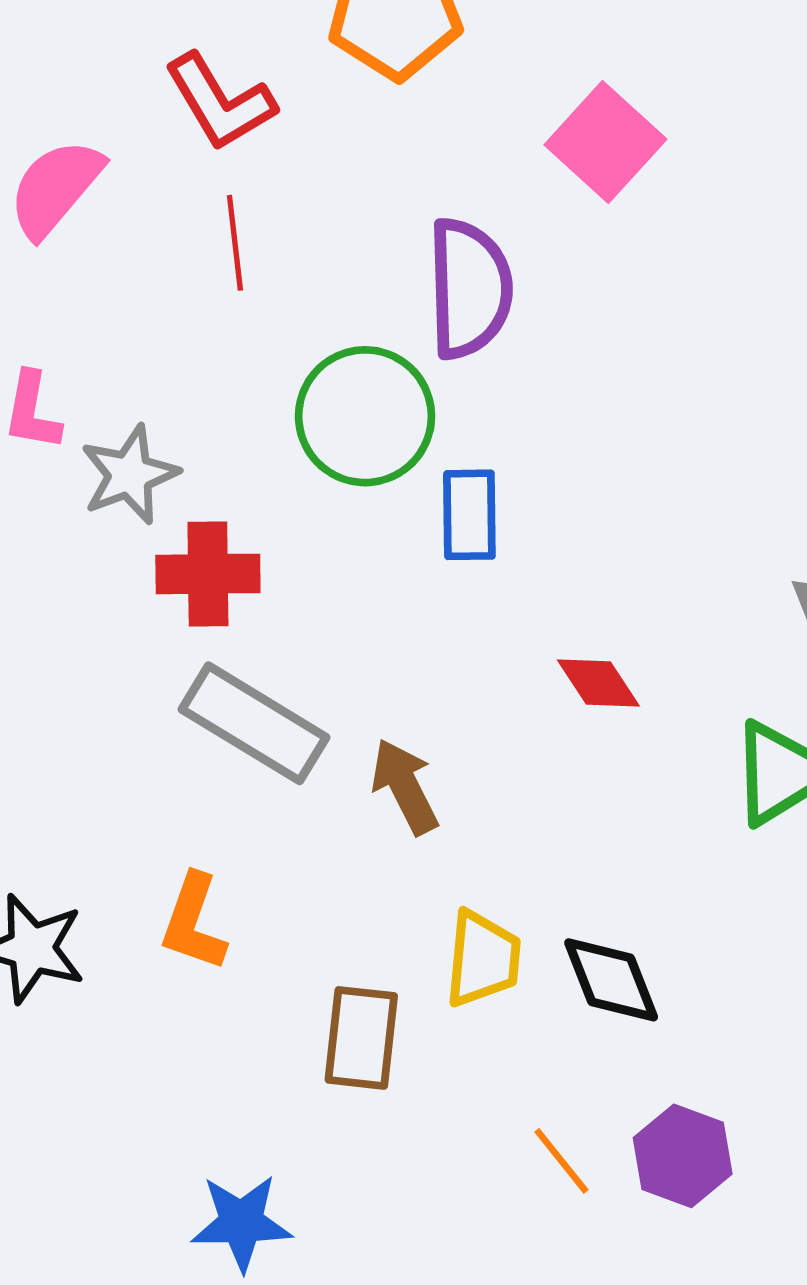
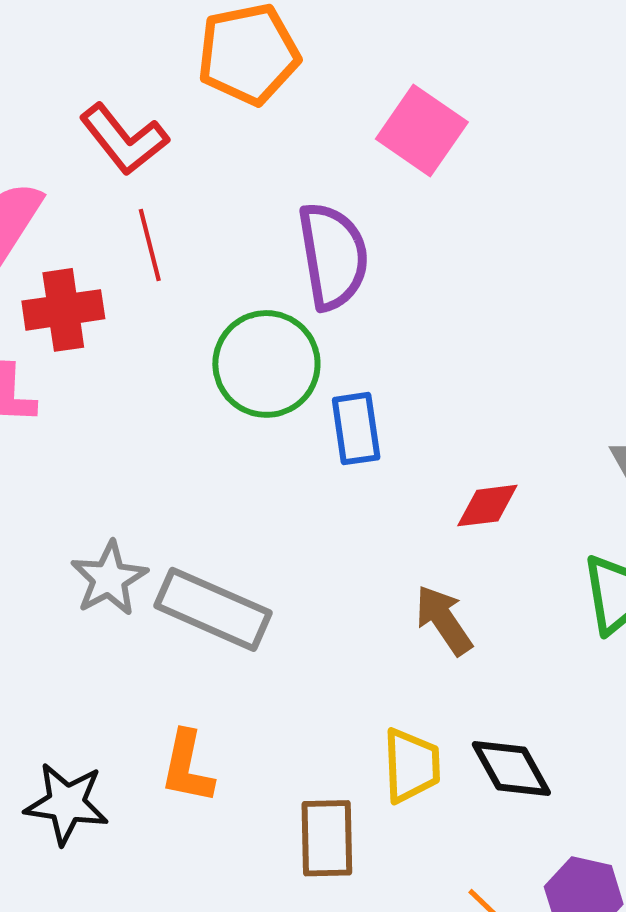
gray star: (130, 475) -> (109, 579), moved
red cross: (208, 574) -> (63, 310), moved
red diamond: (598, 683) -> (487, 506), moved, turned -56
brown arrow: (405, 787) -> (444, 620), moved

